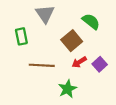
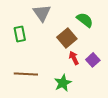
red arrow: (79, 62) -> (74, 58), turned 96
brown line: (42, 65) -> (26, 74), moved

